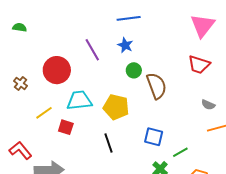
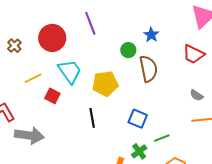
blue star: (125, 45) -> (151, 35), moved
cyan trapezoid: (79, 100) -> (70, 71), turned 52
yellow pentagon: (116, 107) -> (105, 84), turned -30

